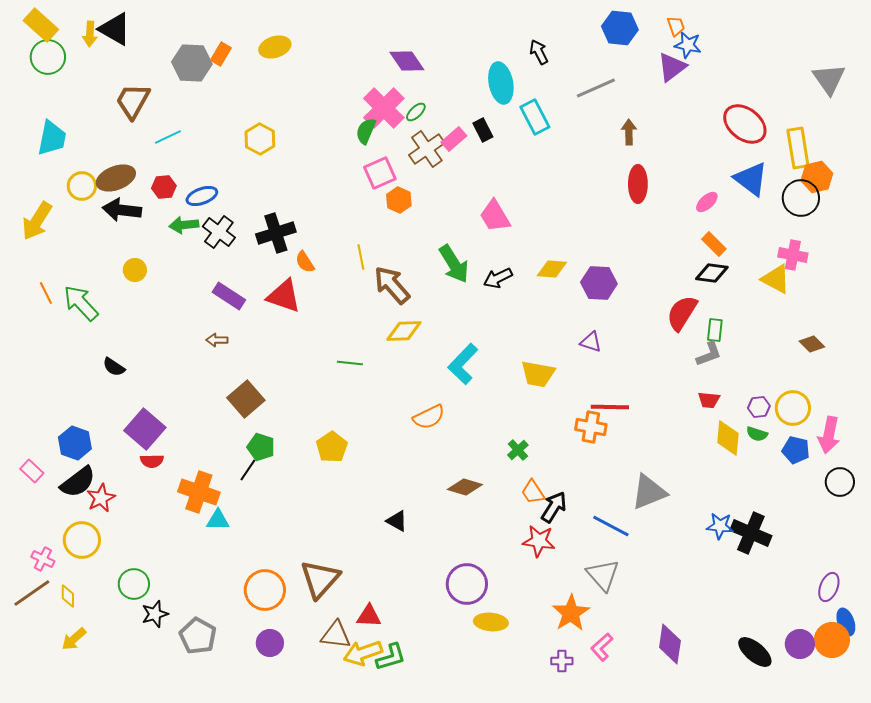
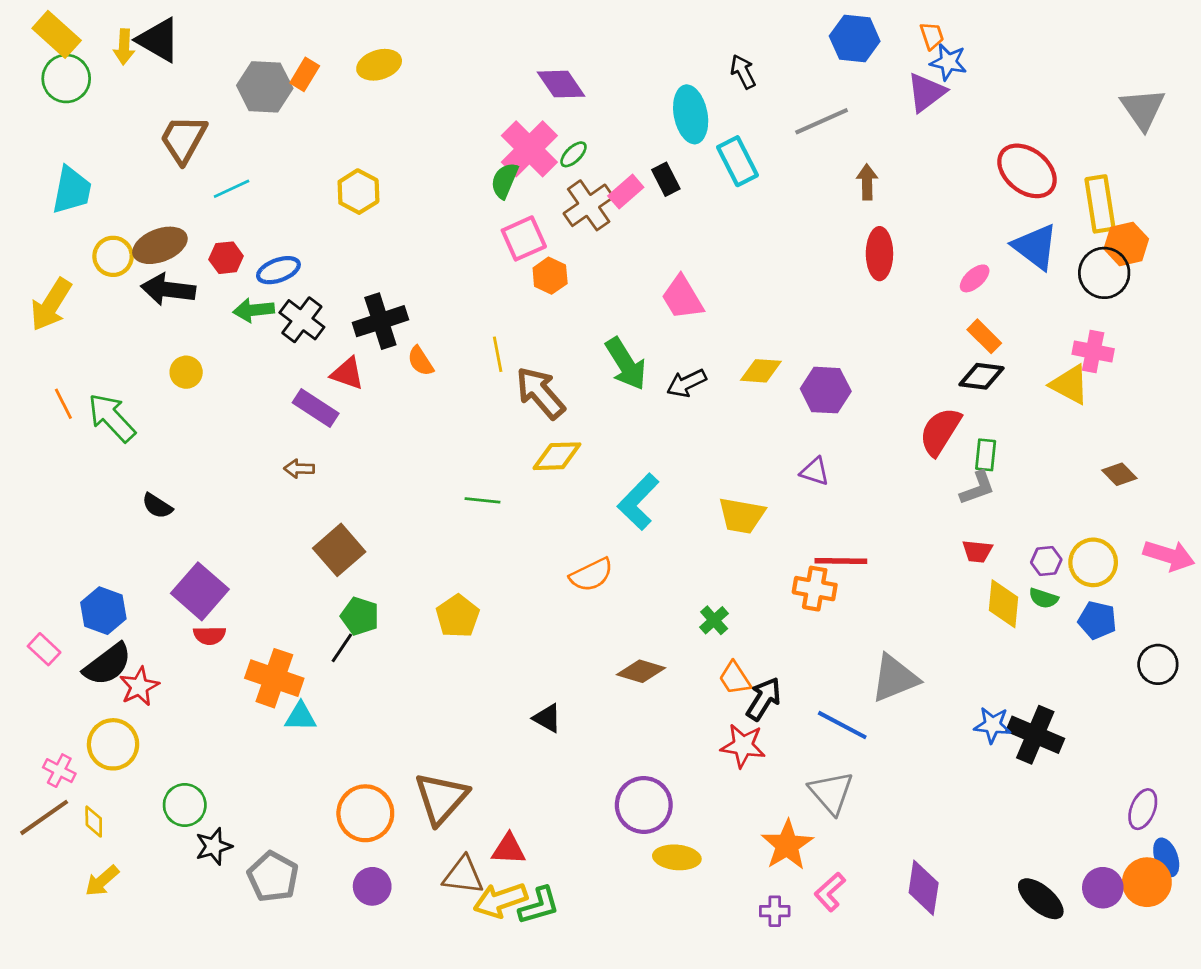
red triangle: (284, 296) -> (347, 374), moved, size x0.7
pink arrow: (829, 435) -> (1169, 555), moved, turned -84

